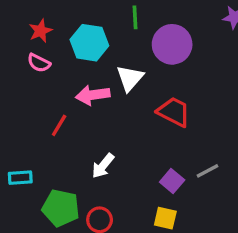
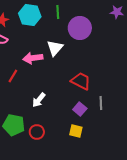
cyan hexagon: (89, 43) -> (30, 15), moved
red trapezoid: (174, 112) -> (81, 81), moved
gray line: (208, 171) -> (101, 103), turned -64

